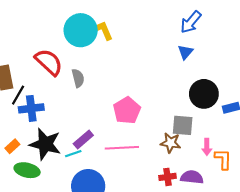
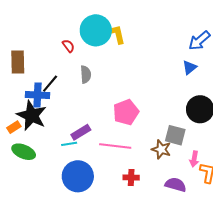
red semicircle: (49, 62) -> (68, 46), moved, size x0.5
black line: (18, 95) -> (50, 84), moved
black star: (45, 144) -> (32, 115), moved
red cross: (167, 177) -> (131, 178), moved

